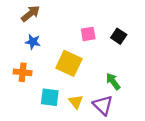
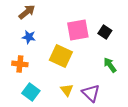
pink square: (88, 34) -> (78, 30), size x1.6
green arrow: (113, 81) -> (110, 65), moved
cyan square: (50, 97) -> (31, 92), moved, turned 30

